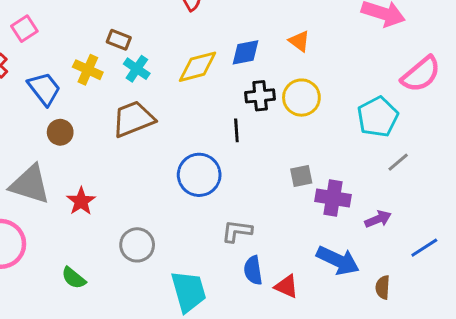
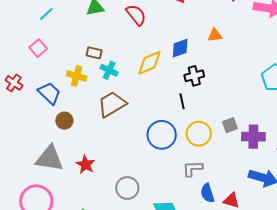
pink square: (24, 29) -> (38, 48), moved
orange triangle: (299, 41) -> (215, 35), turned -35
yellow circle: (301, 98) -> (199, 134), moved

